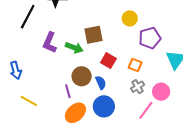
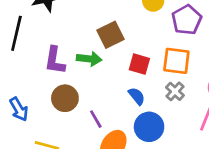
orange square: (135, 65) -> (176, 61), size x1.5
brown circle: (82, 76) -> (65, 98), moved
gray cross: (138, 87) -> (175, 91), moved

